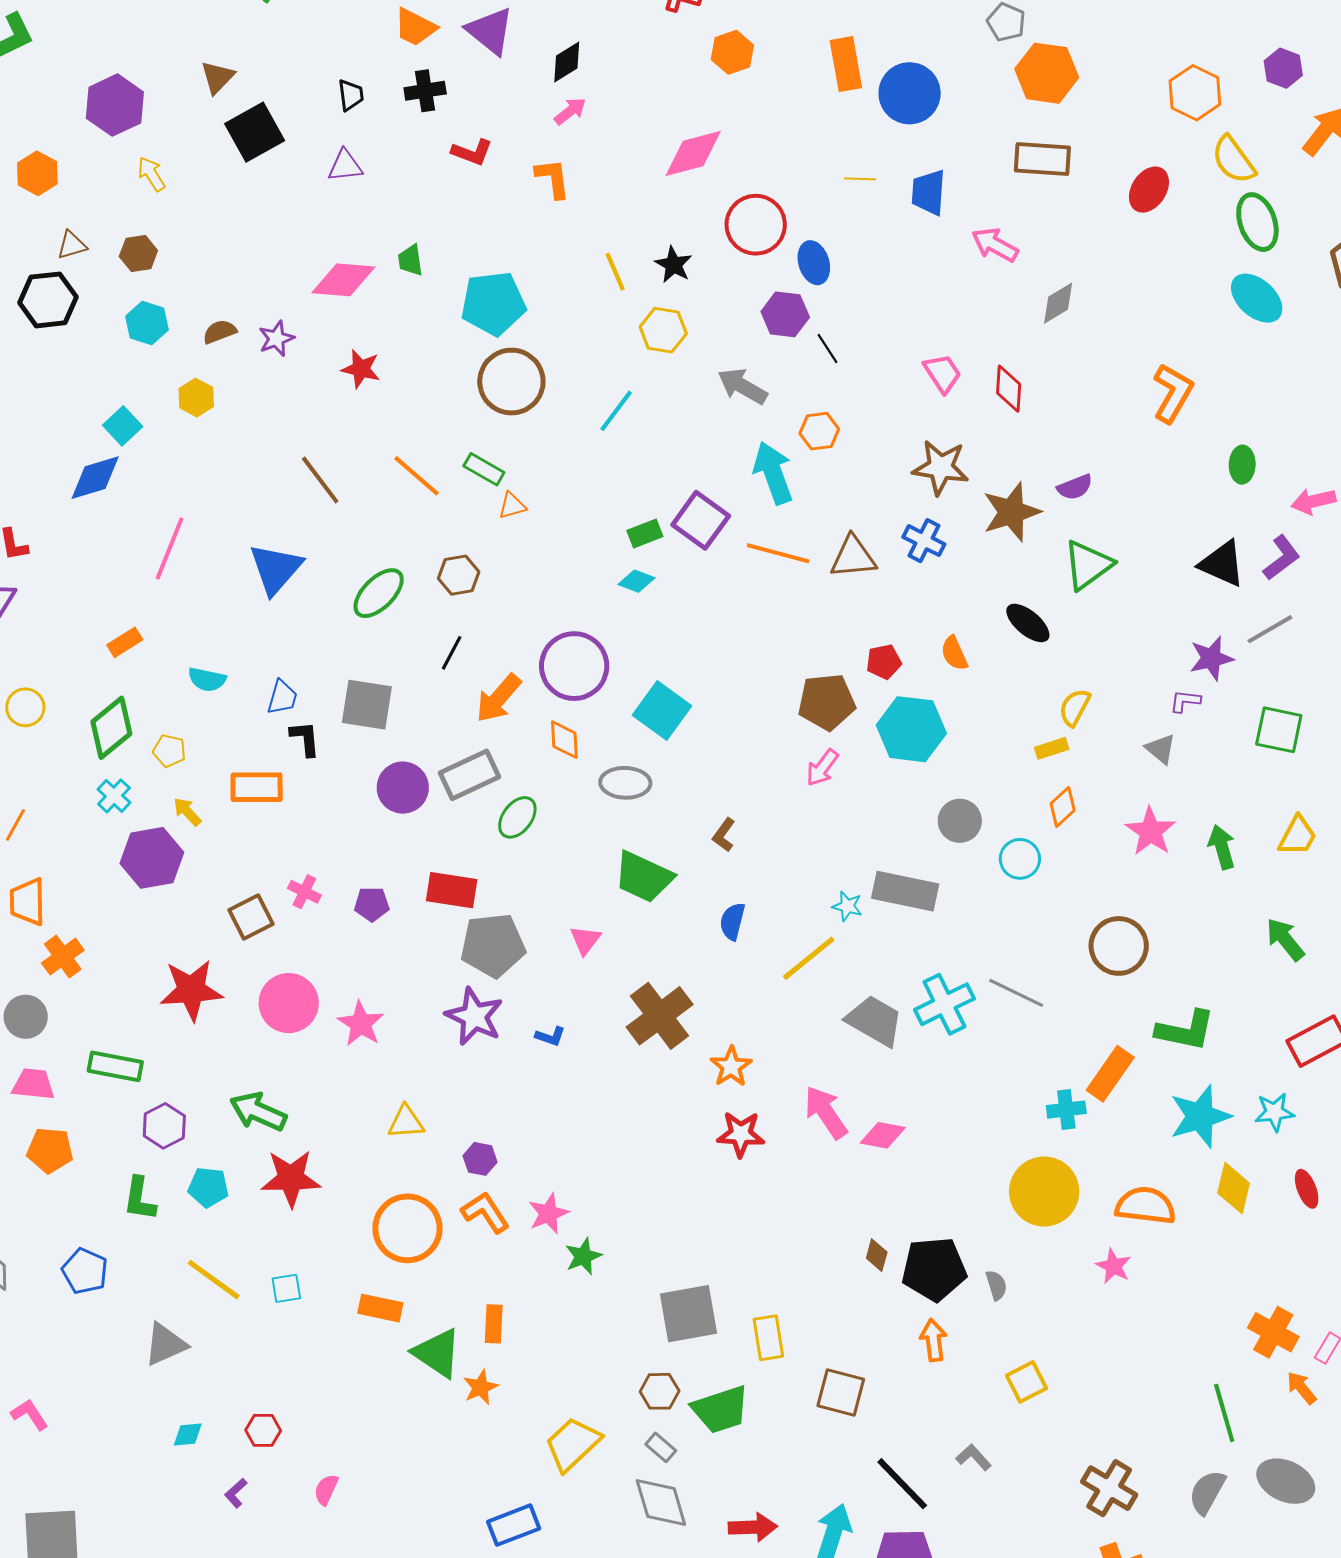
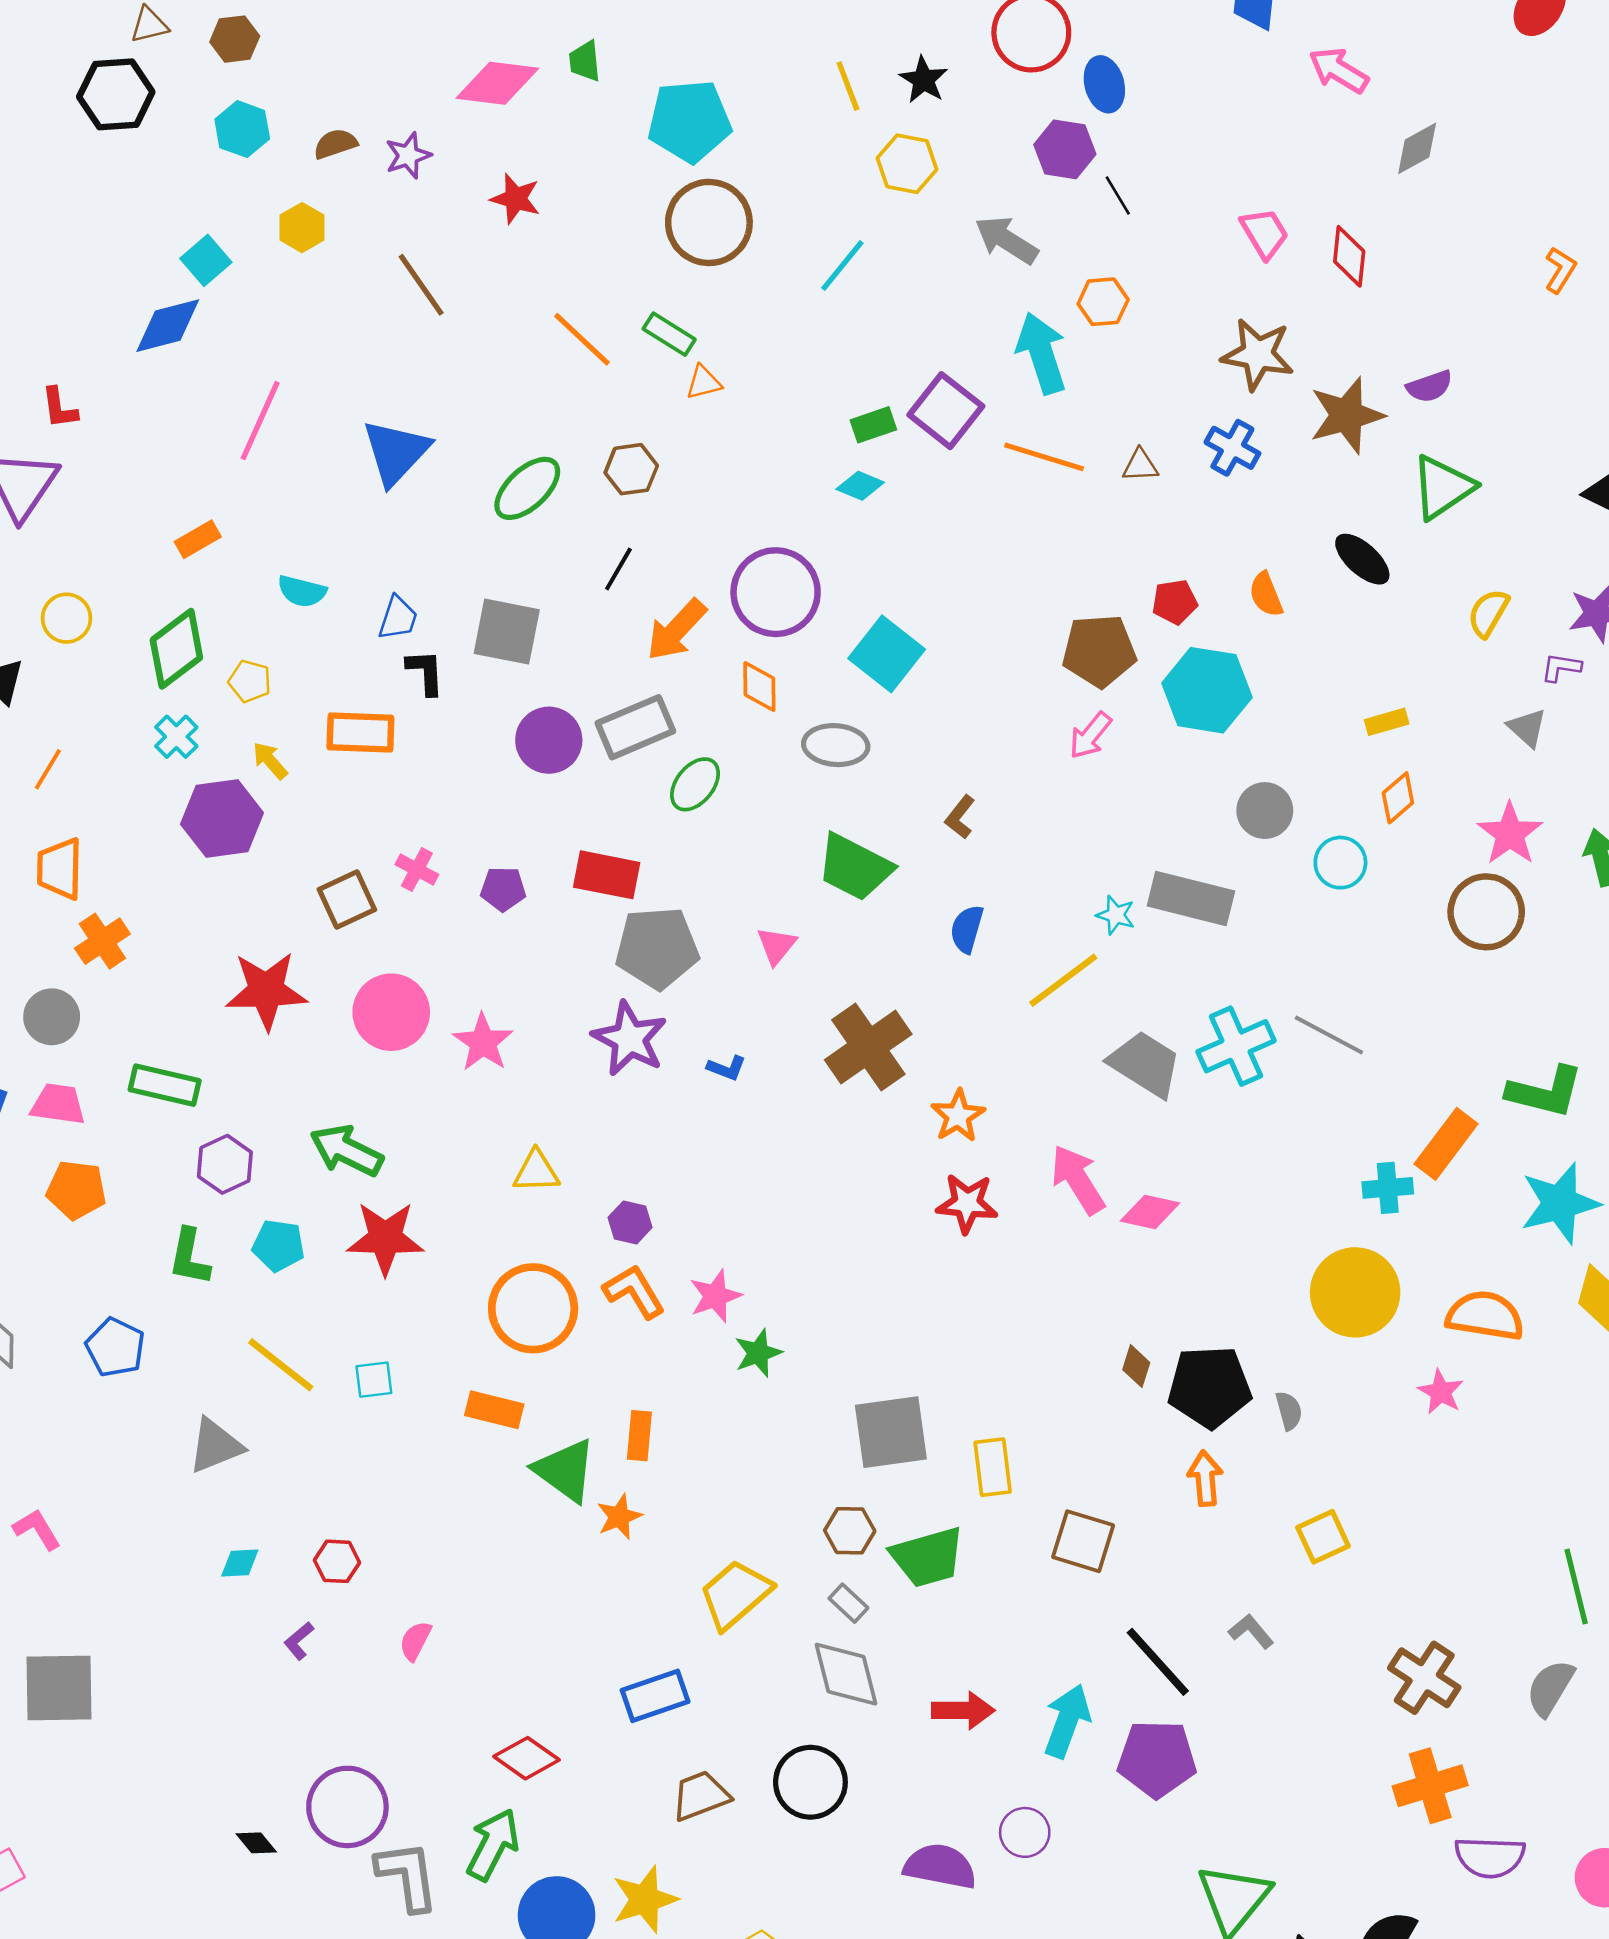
orange L-shape: (1173, 393) -> (1560, 270), size x0.6
brown line: (320, 480) -> (421, 285), moved
brown triangle: (853, 557) -> (1140, 465), size x0.6
yellow semicircle: (1075, 707) -> (1488, 613), moved
brown circle: (1119, 946) -> (1486, 912), moved

